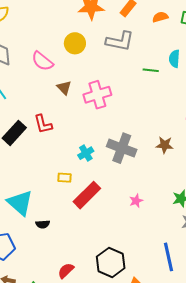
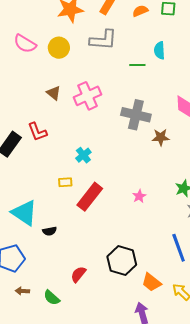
pink semicircle: (42, 61) -> (25, 44), moved
gray cross: (122, 148) -> (136, 115), moved

